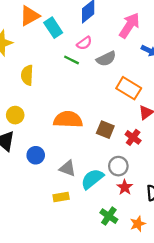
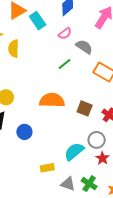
gray semicircle: (106, 59) -> (84, 47), turned -120
green line: (72, 60) -> (65, 64), moved, turned -64
yellow semicircle: (27, 75) -> (14, 49), moved
gray triangle: (68, 168) -> (68, 184), moved

